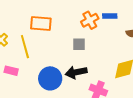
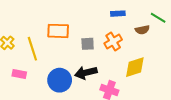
orange cross: (90, 20) -> (113, 42), moved
orange rectangle: (41, 24) -> (58, 31), moved

